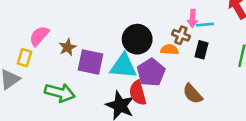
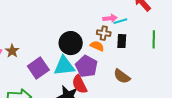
pink arrow: (193, 18) -> (110, 18), turned -88
brown star: (67, 47) -> (12, 51), moved
orange semicircle: (170, 50) -> (97, 46), turned 32
purple square: (91, 62) -> (38, 68), turned -35

